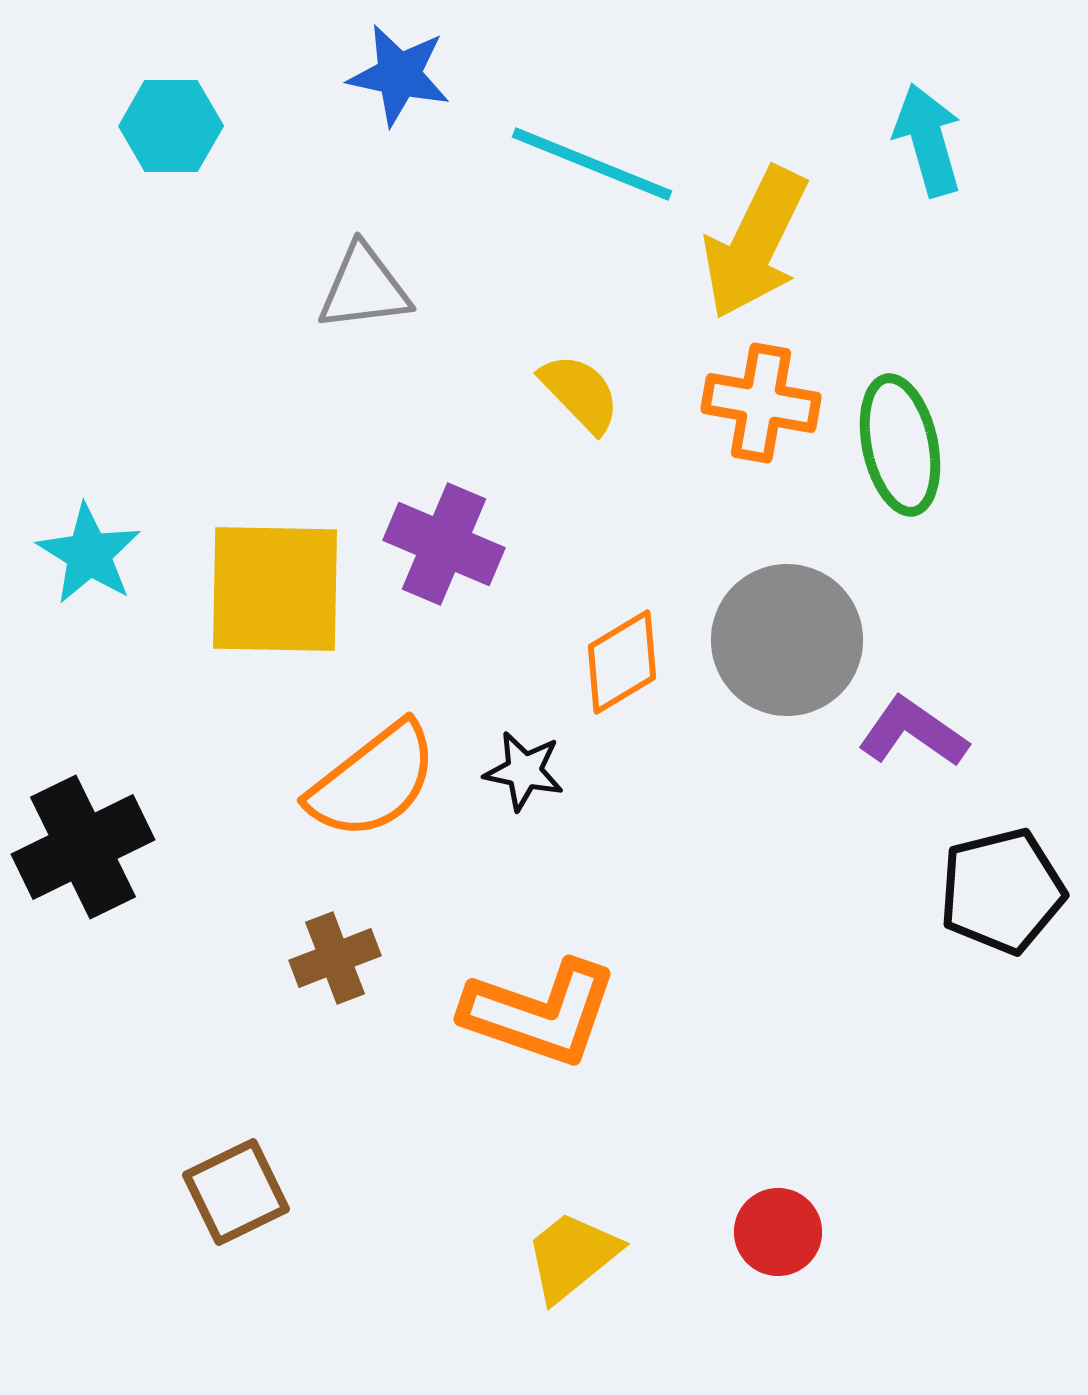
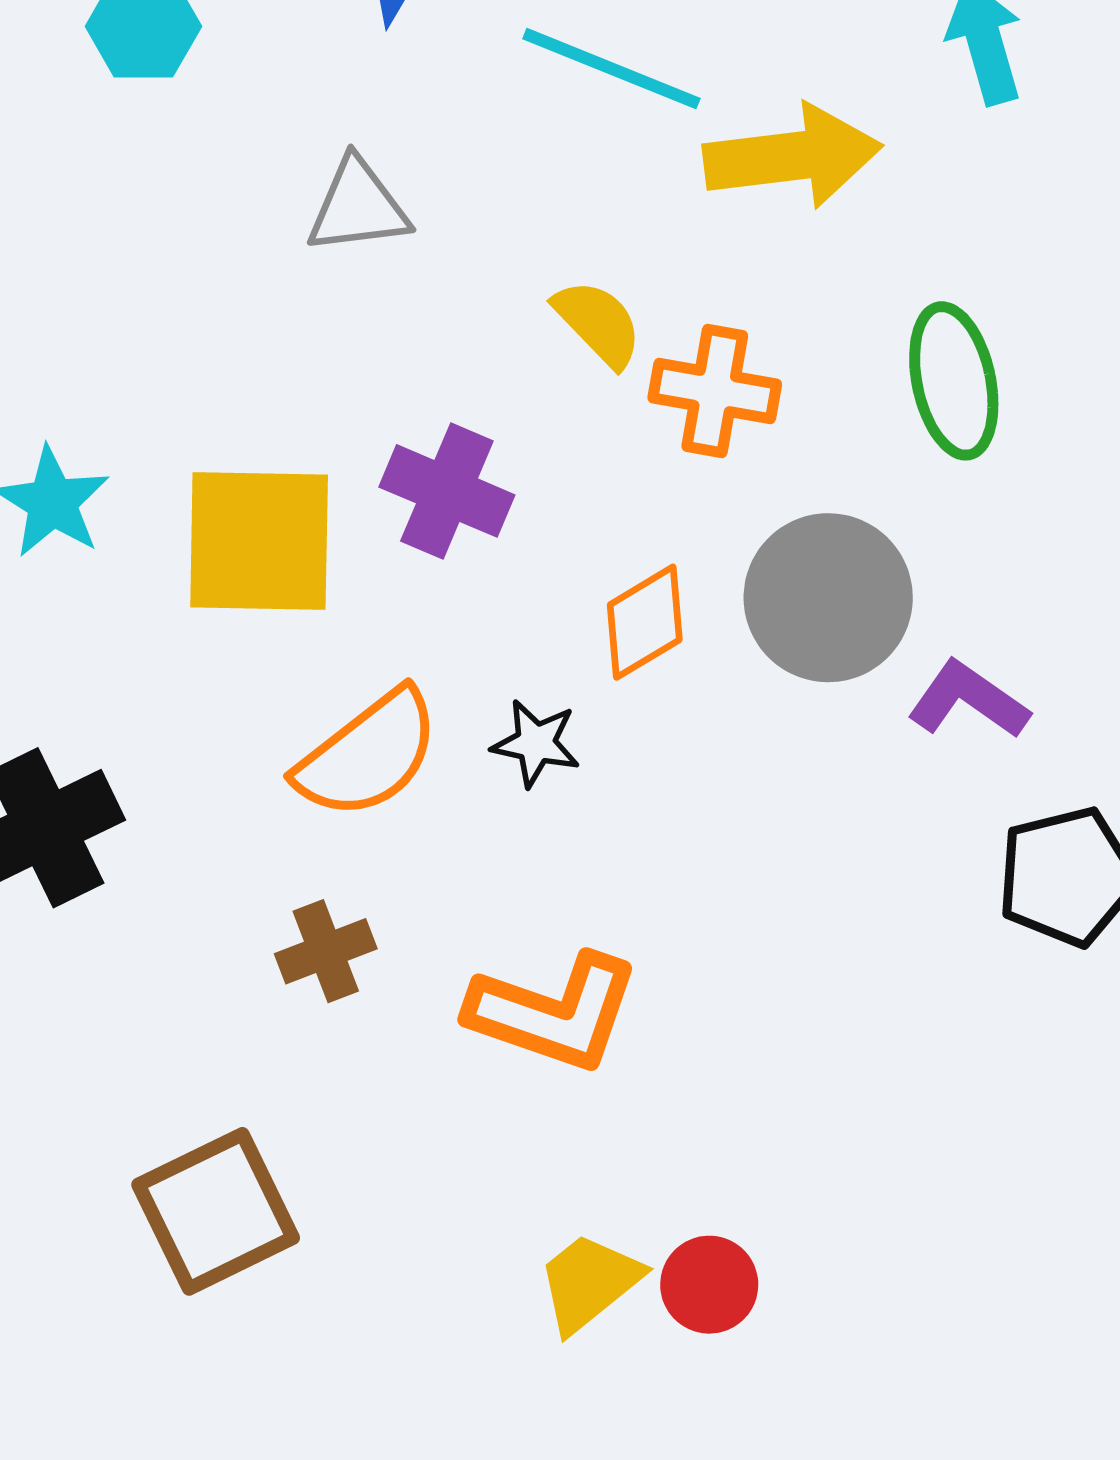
yellow arrow: (755, 243) -> (793, 156), turned -123
orange cross: (761, 403) -> (715, 391), moved
brown square: (236, 1192) -> (216, 1211), size x1.4
red circle: (778, 1232) -> (709, 1285), moved

